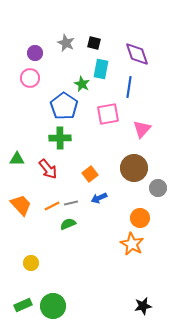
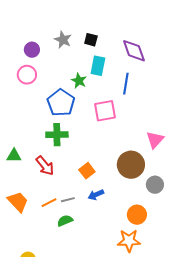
pink triangle: (142, 129) -> (155, 140), moved
orange star: (132, 244) -> (129, 241), turned -30

